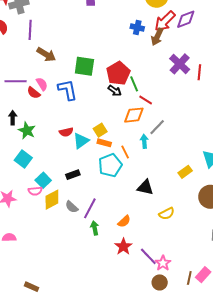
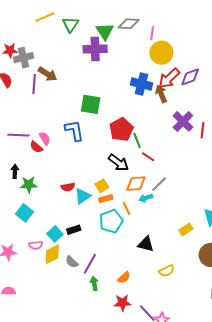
blue cross: (137, 27) -> (141, 84), size x1.5
brown arrow: (157, 37) -> (161, 94), turned 132
brown arrow: (46, 55) -> (48, 74), moved
green square: (84, 66) -> (91, 104), moved
blue L-shape: (67, 90) -> (74, 130), moved
black arrow: (115, 91) -> (118, 163), moved, size x1.5
orange diamond: (134, 115) -> (136, 184), moved
green star: (27, 130) -> (29, 185), turned -30
cyan arrow: (144, 141) -> (146, 198), turned -104
orange rectangle: (104, 143) -> (106, 199), turned -32
cyan square: (43, 180) -> (55, 234), moved
red star: (123, 247) -> (123, 303), turned 30

